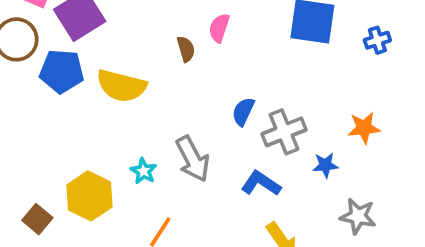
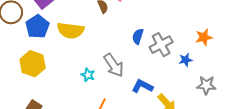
blue pentagon: (62, 71) -> (37, 27), turned -30
blue L-shape: (261, 183) -> (142, 86), moved
yellow hexagon: (89, 196) -> (33, 64), moved

